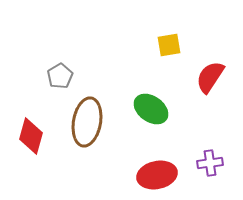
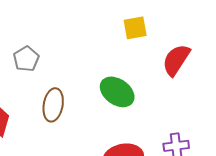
brown ellipse: (87, 122) -> (53, 105), size x0.7

